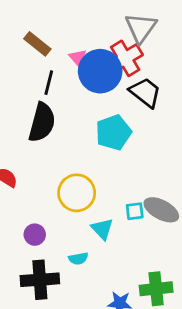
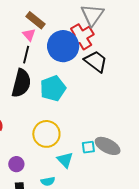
brown rectangle: (37, 44) -> (35, 20), moved
pink triangle: (78, 58) -> (29, 35), moved
cyan pentagon: (113, 132) -> (53, 88), moved

